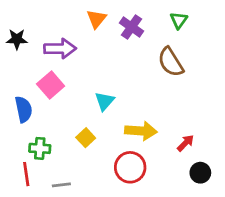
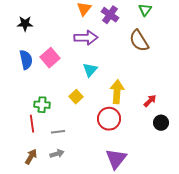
purple arrow: (60, 49) -> (86, 38), moved
blue semicircle: (24, 109) -> (26, 60), moved
yellow arrow: (141, 131) -> (117, 92), turned -90

